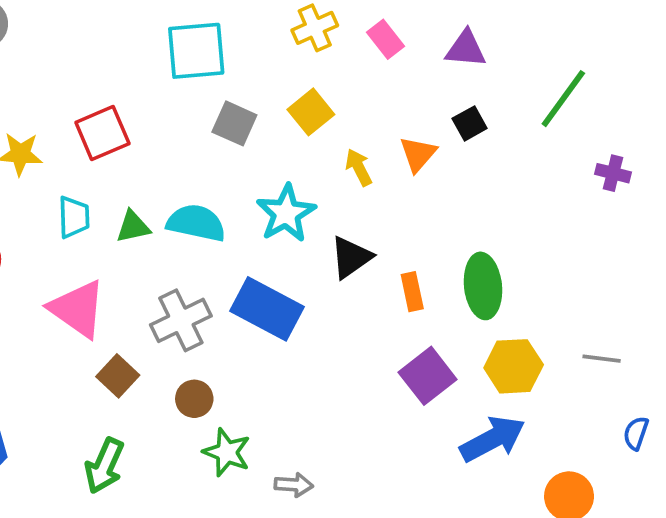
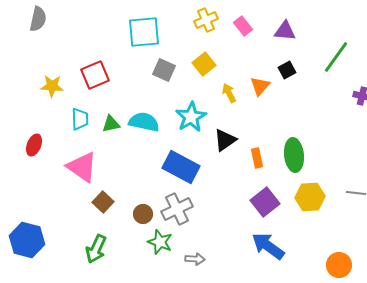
gray cross: (181, 320) -> (177, 209), moved
blue arrow: (493, 439) -> (268, 246), moved, turned -116

